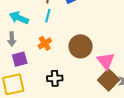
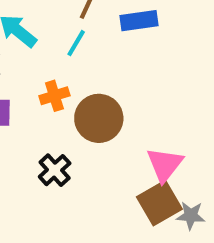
brown circle: (81, 46) -> (99, 118), moved
black cross: (55, 78) -> (55, 170), turned 35

